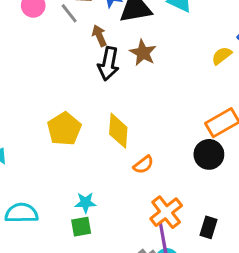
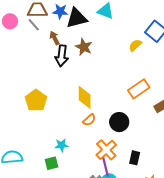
yellow diamond: (118, 131) -> (85, 97), moved
black circle: (209, 154) -> (119, 122), moved
cyan star: (85, 203) -> (62, 145), moved

